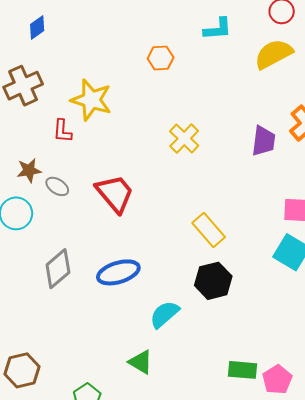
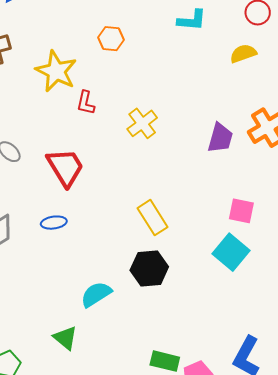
yellow semicircle: (274, 54) -> (243, 53), size x0.7
orange hexagon: (161, 58) -> (111, 39), moved
red L-shape: (62, 131) -> (86, 103), moved
blue ellipse: (118, 272) -> (54, 223), moved, size x0.6

